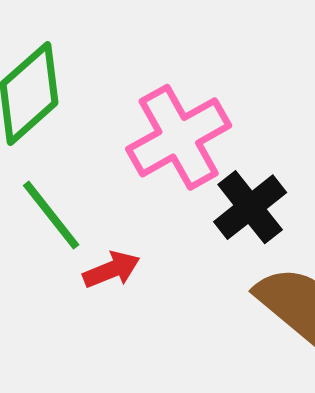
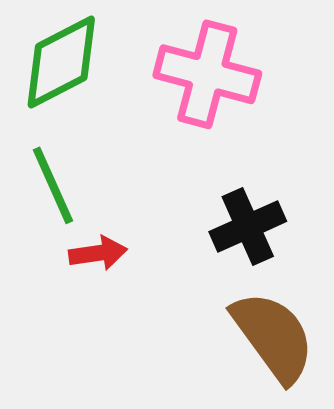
pink cross: (179, 137) -> (207, 74), moved, turned 30

